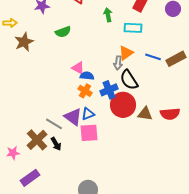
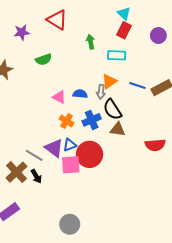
blue semicircle: (87, 76) -> (80, 94), moved
red circle: (123, 105) -> (90, 154), moved
brown triangle: (145, 114) -> (118, 129), moved

